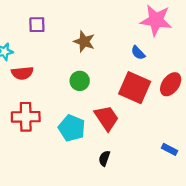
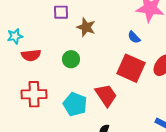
purple square: (37, 25) -> (61, 12), moved
green circle: (80, 81) -> (71, 59), moved

